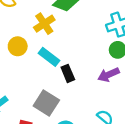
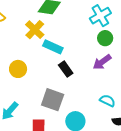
yellow circle: (18, 46) -> (18, 69), moved
cyan rectangle: (49, 57) -> (53, 47), moved

